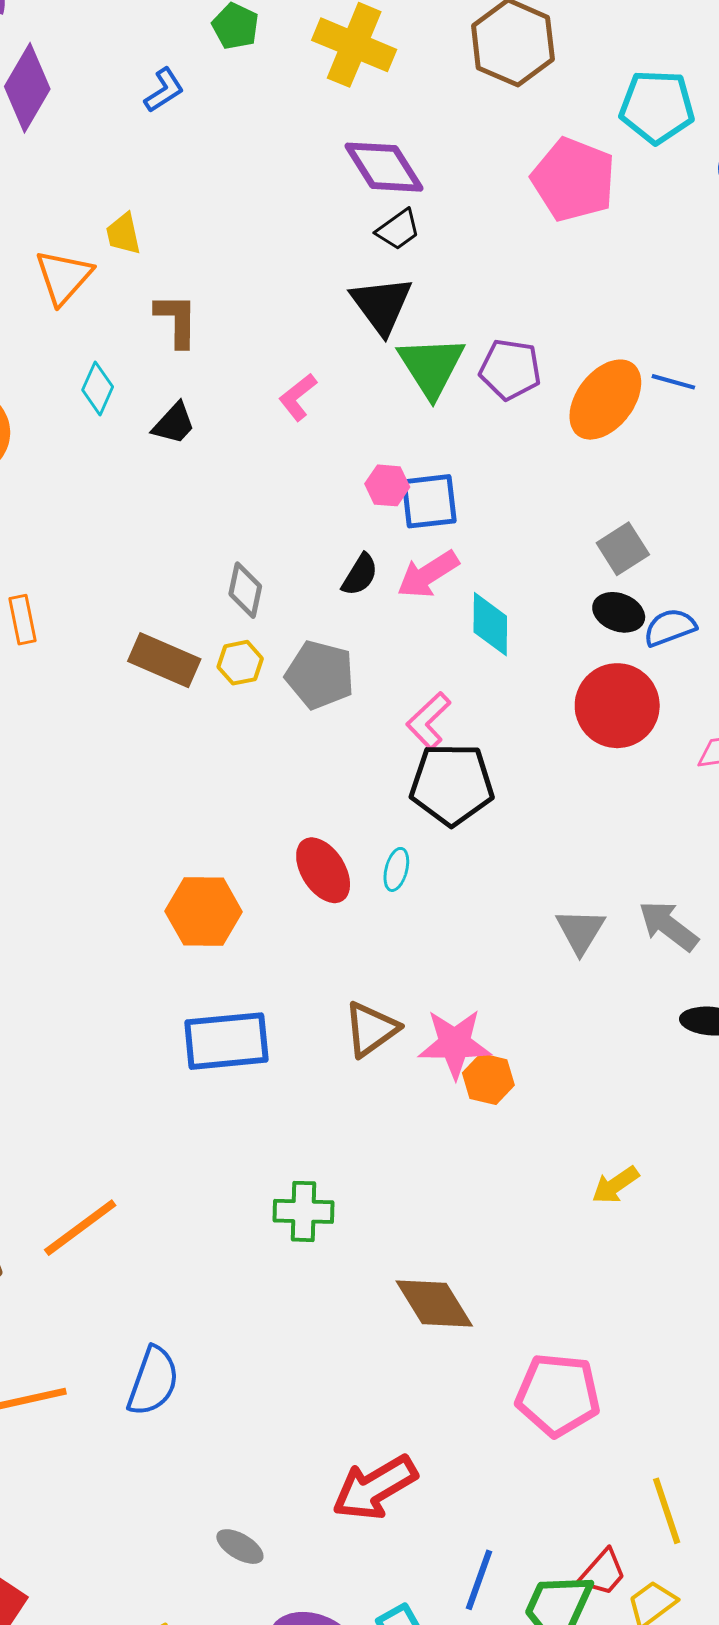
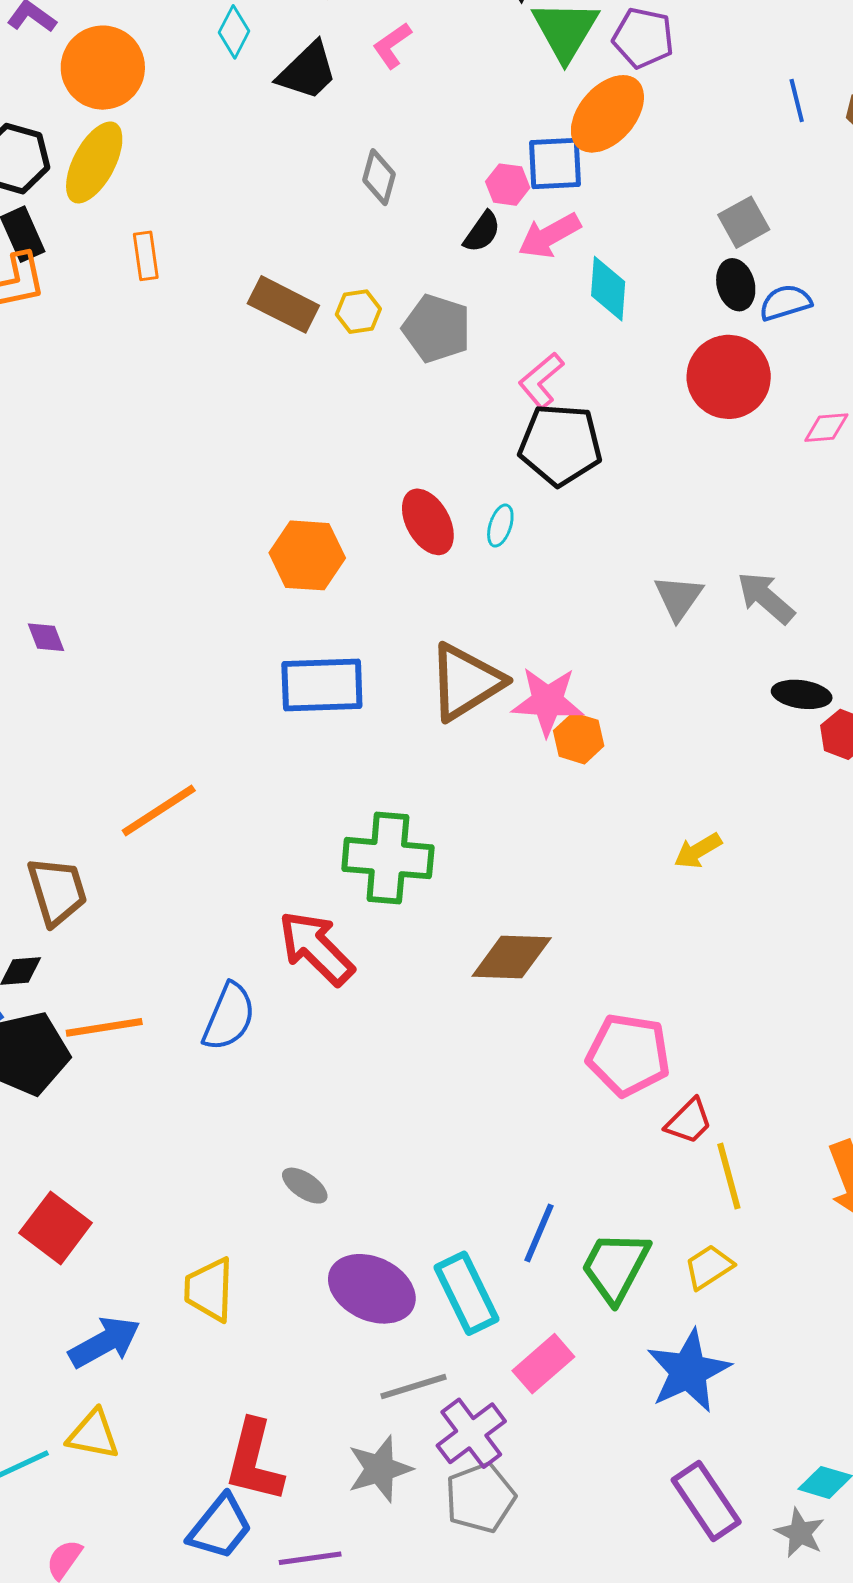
blue line: (673, 382) -> (797, 101), moved, turned 57
pink L-shape: (298, 397) -> (392, 45), moved
orange ellipse: (605, 400) -> (607, 114), moved
black trapezoid: (174, 424) -> (307, 71), size x1.4
pink hexagon: (387, 485) -> (508, 185), moved
gray diamond: (245, 590) -> (379, 177), moved
black ellipse: (619, 612) -> (736, 285), turned 51
brown triangle: (371, 1029) -> (466, 682), size x1.4
green cross: (304, 1211) -> (388, 858), size x1.5
orange line: (80, 1228) -> (159, 811), moved
brown diamond: (434, 1304) -> (512, 957), turned -60
red arrow: (375, 1488) -> (316, 948), moved, turned 72
red trapezoid: (603, 1573) -> (689, 1121), moved

